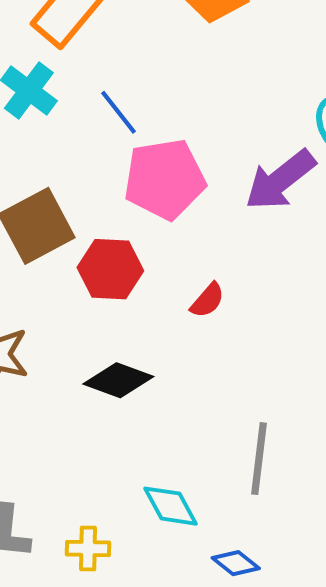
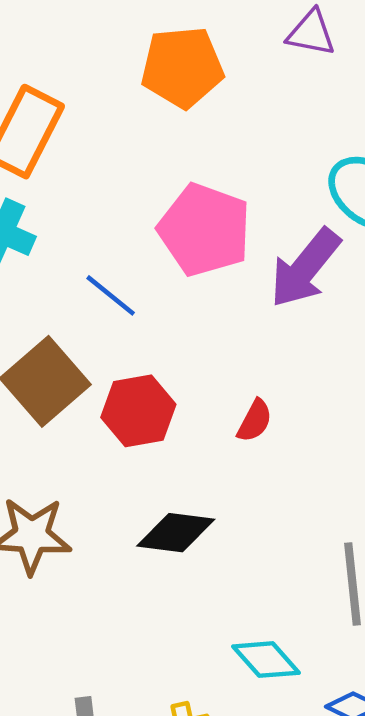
blue line: (118, 112) -> (111, 295), moved
pink pentagon: (165, 179) -> (205, 230), moved, turned -30

